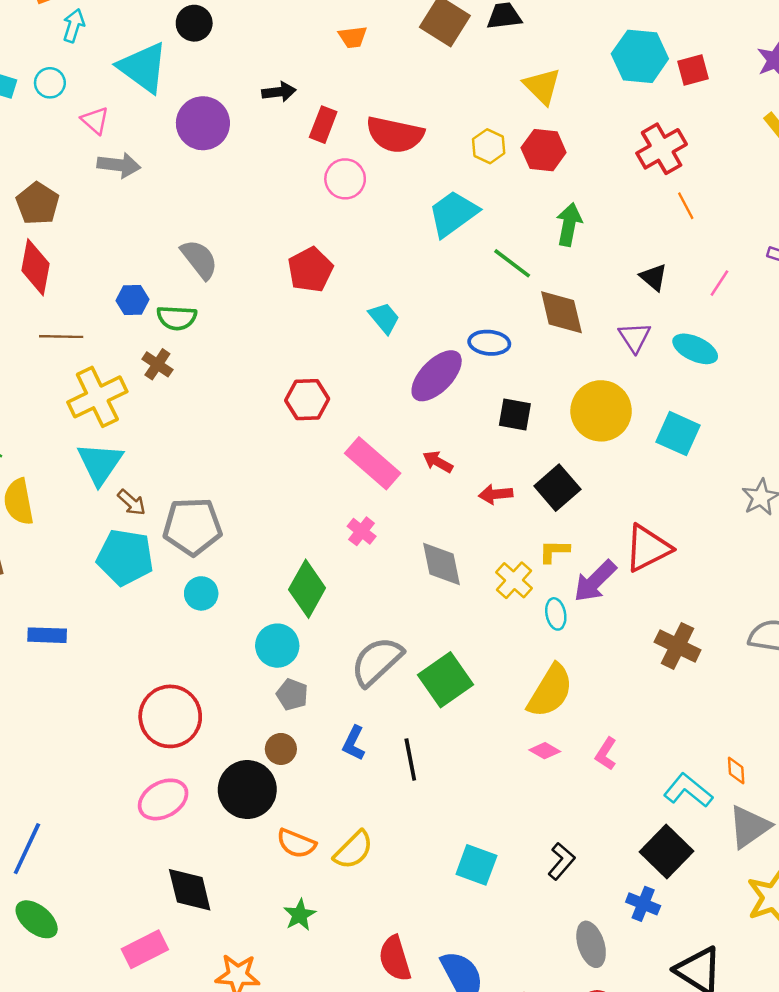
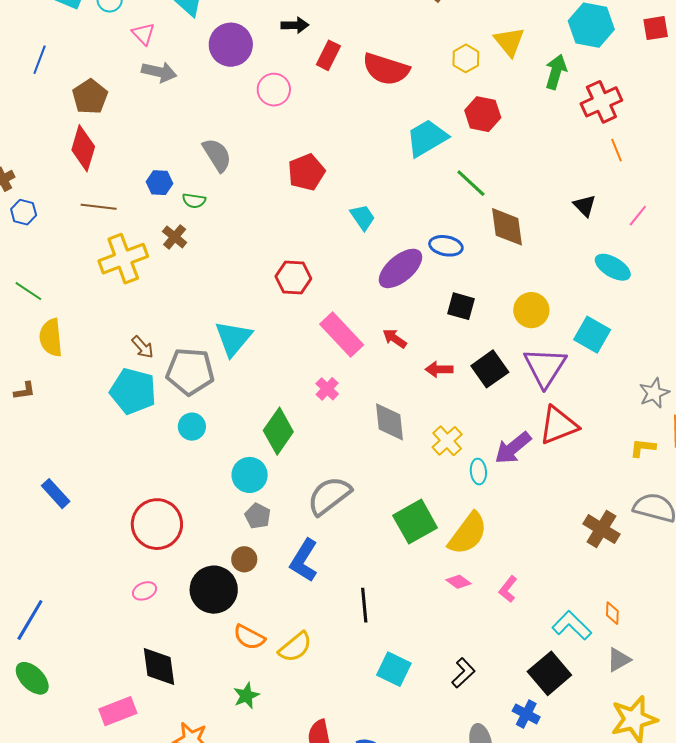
red square: (693, 70) -> (656, 28), moved
yellow hexagon: (489, 146) -> (466, 58), moved
red hexagon: (544, 150) -> (483, 114), moved
pink circle: (345, 179) -> (274, 90), moved
green arrow: (569, 224) -> (556, 72), moved
green semicircle: (177, 318) -> (194, 201), size x0.7
purple triangle: (635, 337) -> (545, 367), moved, size x1.6
yellow circle: (601, 411) -> (531, 310), size x0.7
cyan triangle: (100, 463) -> (233, 338), moved
yellow L-shape: (554, 551) -> (643, 448), moved
blue rectangle: (47, 635) -> (56, 494), moved, turned 40
brown cross: (678, 646) -> (601, 529), moved
green square: (445, 680) -> (415, 522), moved
blue L-shape: (354, 743) -> (304, 560), size x1.5
black line: (410, 759) -> (364, 605), moved
pink ellipse: (163, 799) -> (145, 591), size x0.6
gray triangle: (749, 827) -> (619, 660), size x0.7

